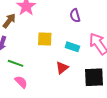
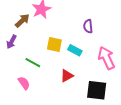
cyan rectangle: (72, 47) -> (75, 50), moved
green line: (16, 63) -> (33, 63), moved

